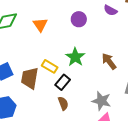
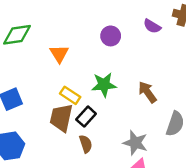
orange triangle: (40, 25) -> (59, 54), moved
green star: (75, 57) -> (104, 85), turned 30
brown trapezoid: (30, 78) -> (61, 118), moved

